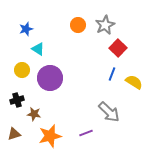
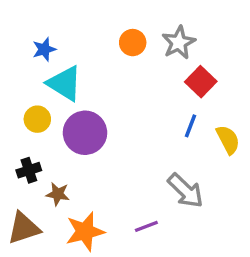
cyan triangle: (38, 49) -> (65, 83), size x1.6
yellow semicircle: (134, 82) -> (228, 140), turned 30
brown triangle: (14, 134) -> (24, 228), size x1.5

